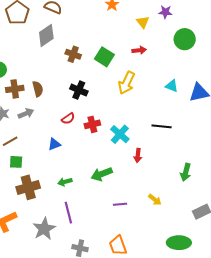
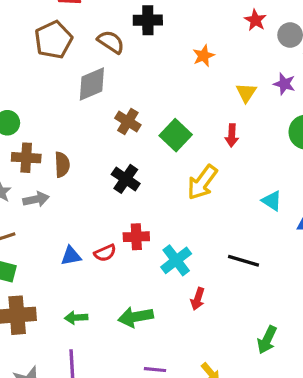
red arrow: (139, 50) -> (232, 135), turned 88
red semicircle: (68, 119) -> (105, 253), moved

